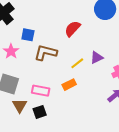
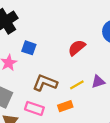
brown L-shape: (46, 53) -> (45, 83), moved

